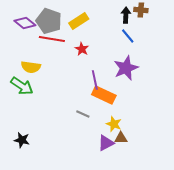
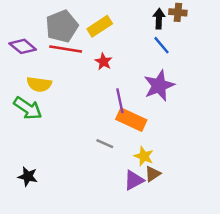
gray pentagon: (49, 21) -> (62, 26), turned 30
purple diamond: (25, 23) -> (23, 46), moved
brown triangle: (121, 138) -> (153, 174), turned -32

